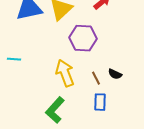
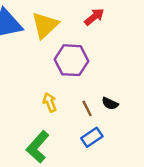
yellow arrow: (65, 73) -> (50, 102), size x0.6
blue rectangle: (100, 102) -> (92, 137), turned 54

